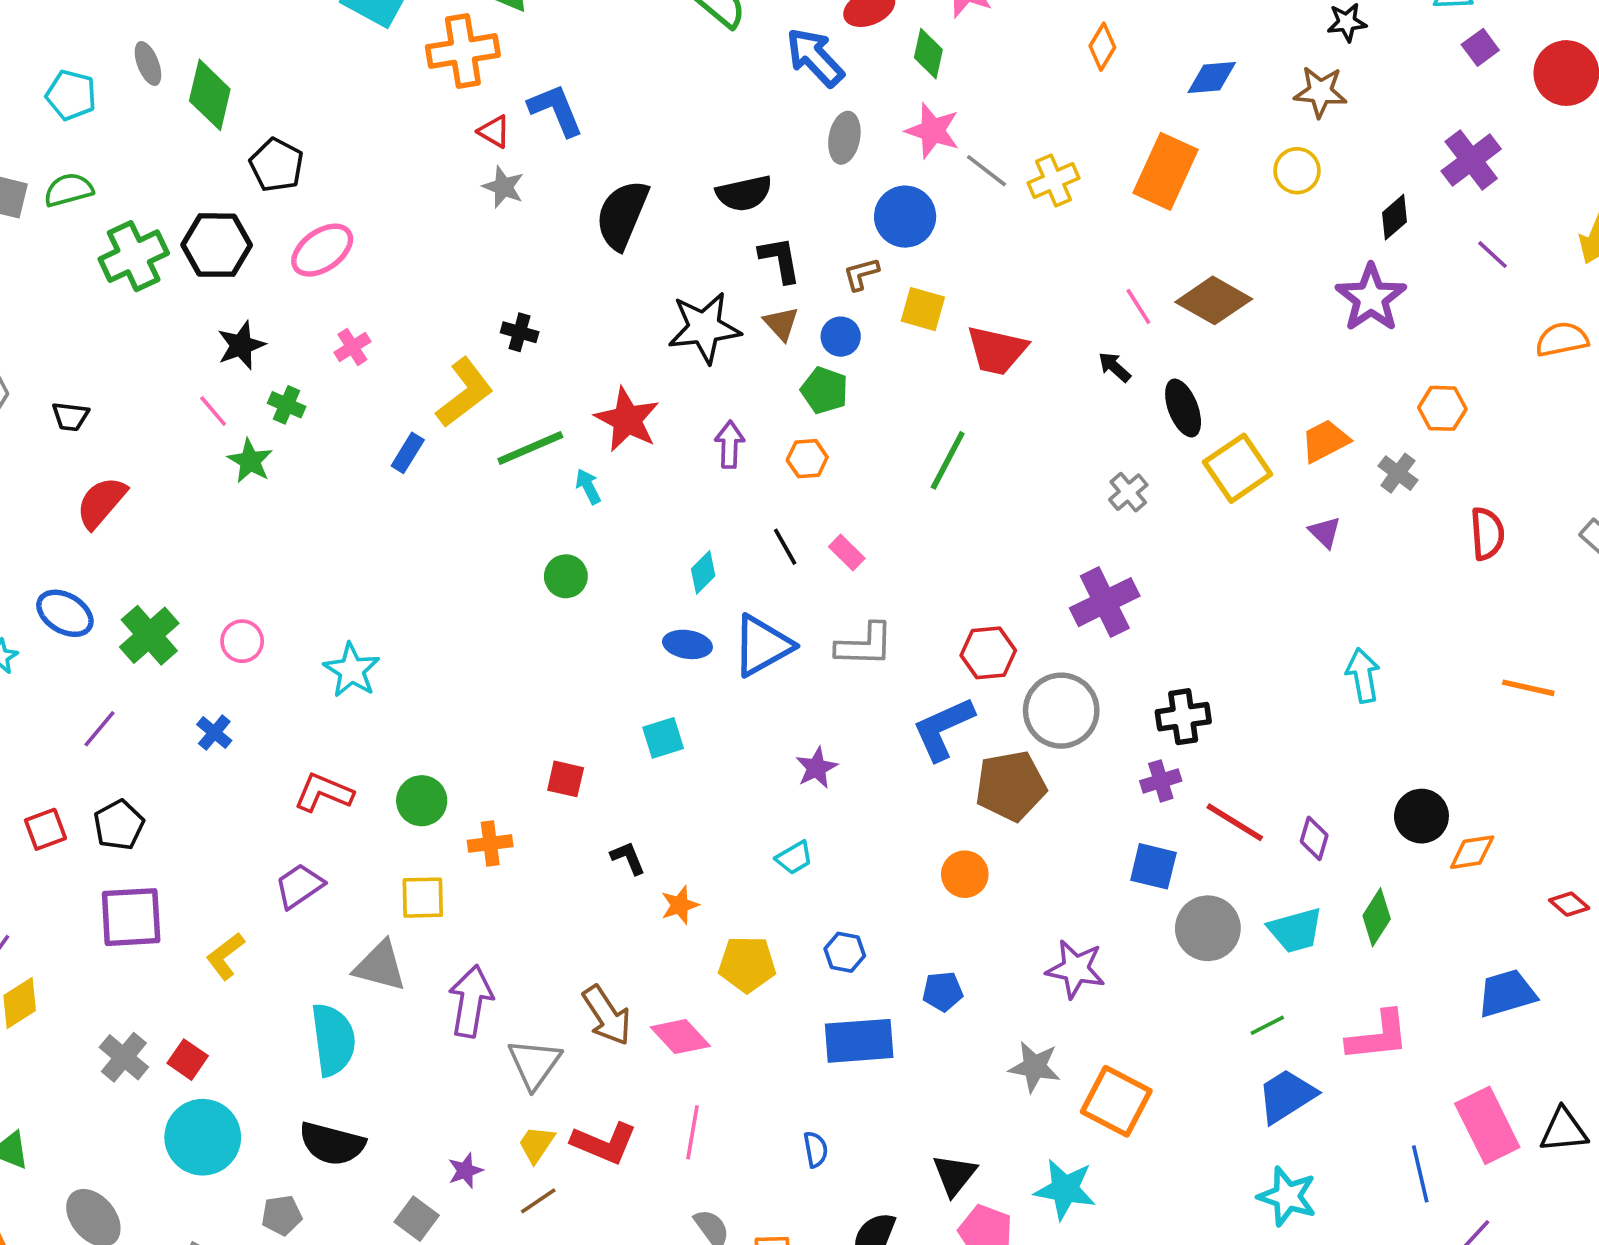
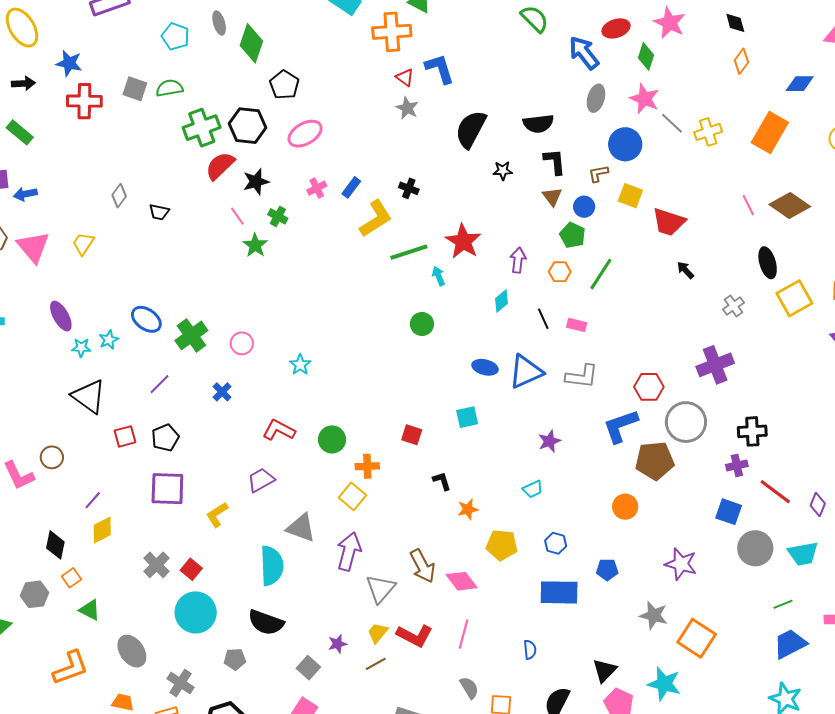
black star: (704, 328) -> (503, 171), moved, size x0.5
black arrow: (1114, 367) -> (685, 270), moved
blue rectangle: (408, 453) -> (351, 187), moved
green line: (948, 460) -> (601, 274), moved
red semicircle: (101, 502) -> (220, 166), moved
pink rectangle: (847, 552) -> (577, 325), turned -36
cyan diamond: (703, 572) -> (501, 301), moved
cyan star: (352, 670) -> (300, 365), size x0.7
yellow square: (423, 898) -> (352, 496), moved, turned 36

